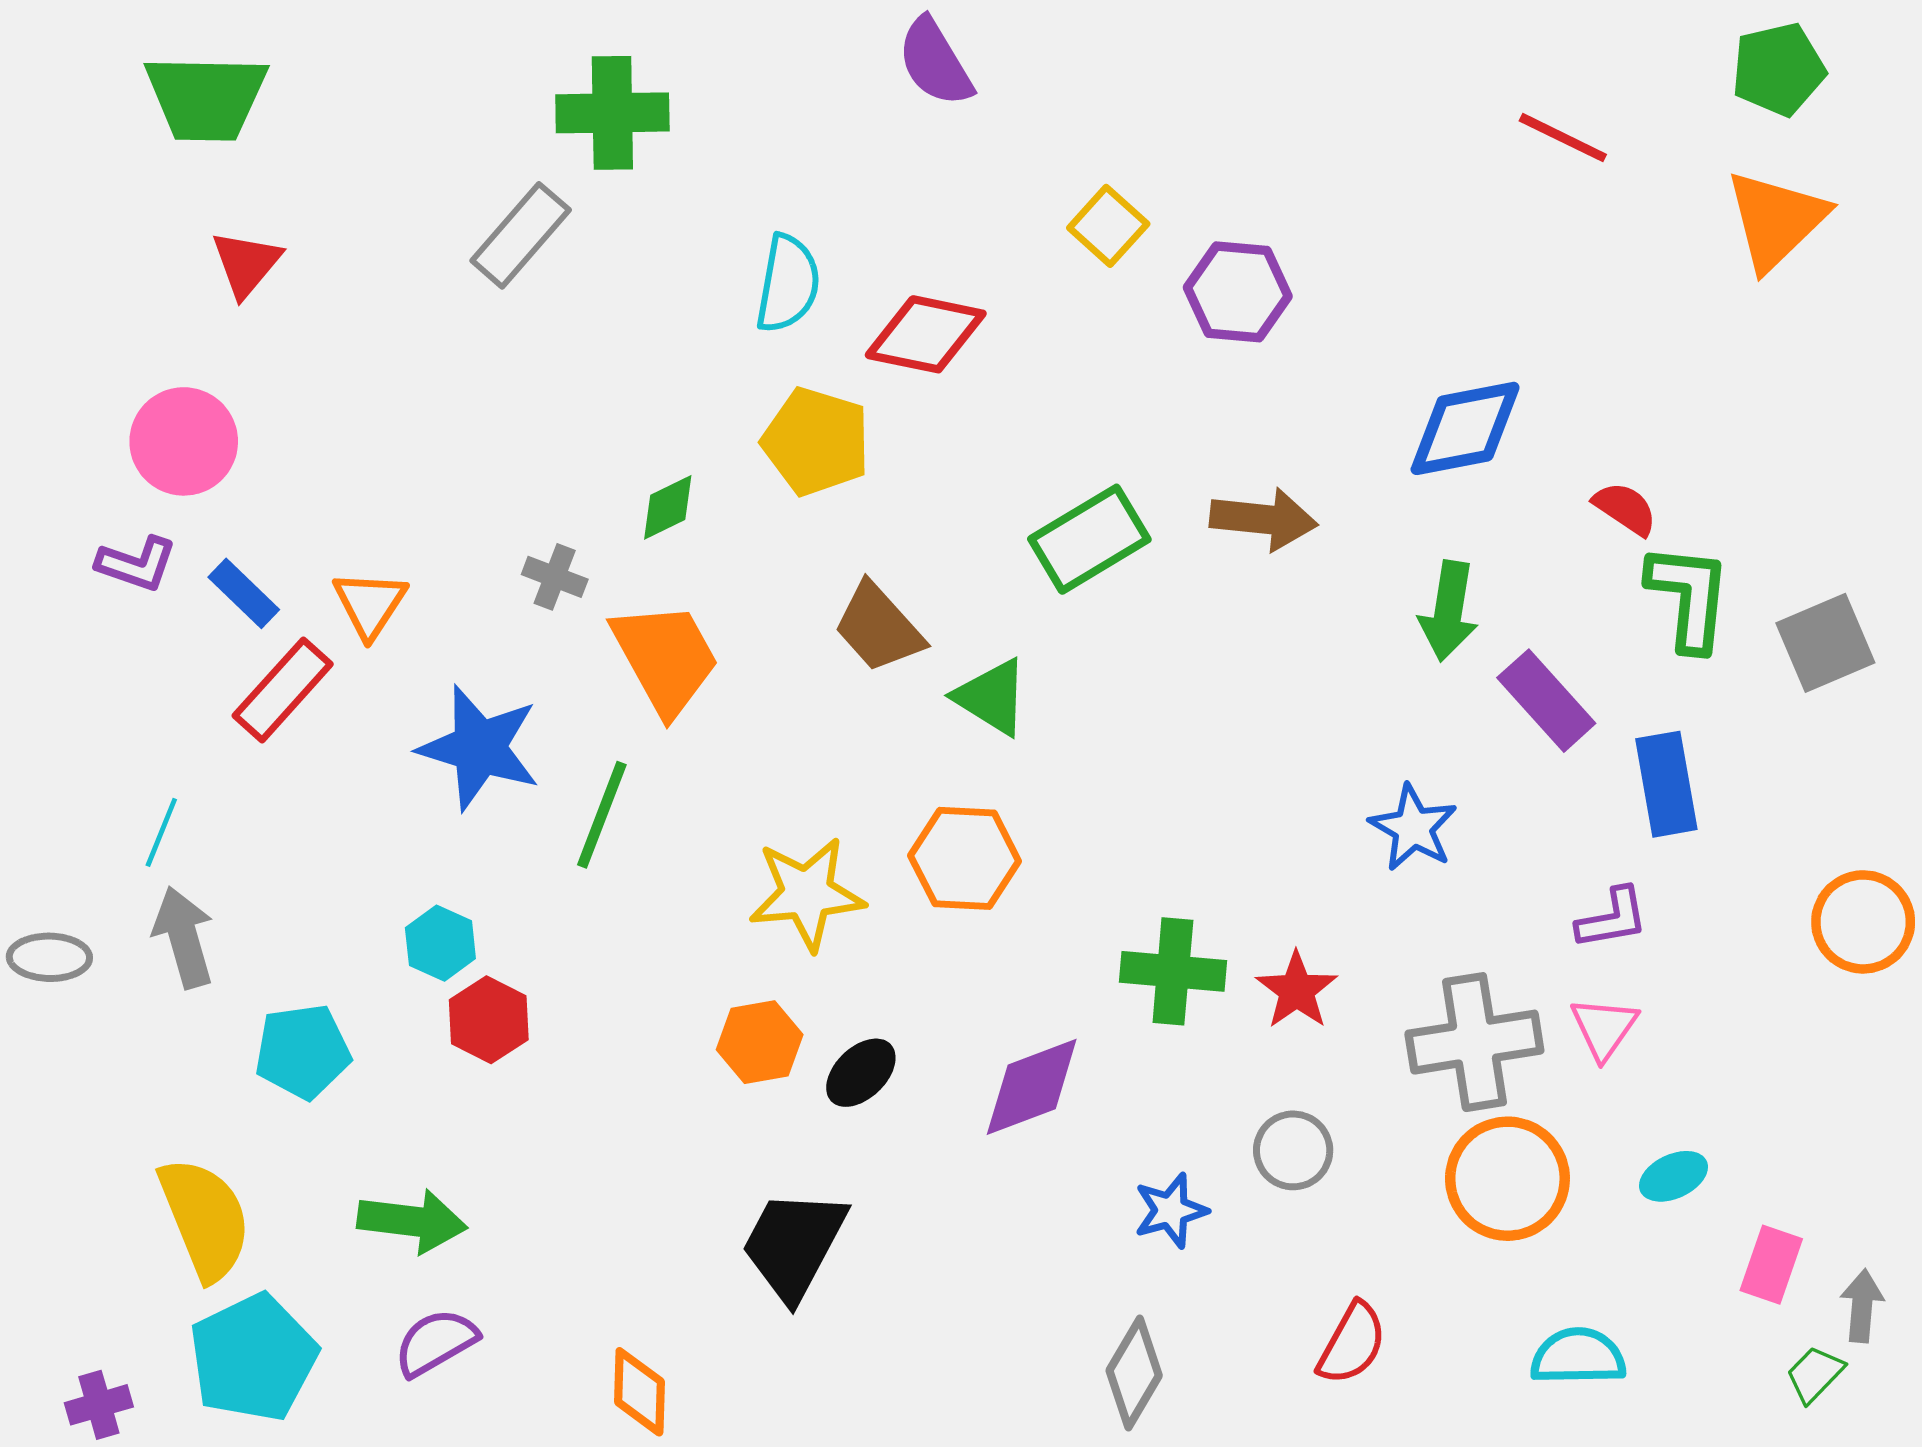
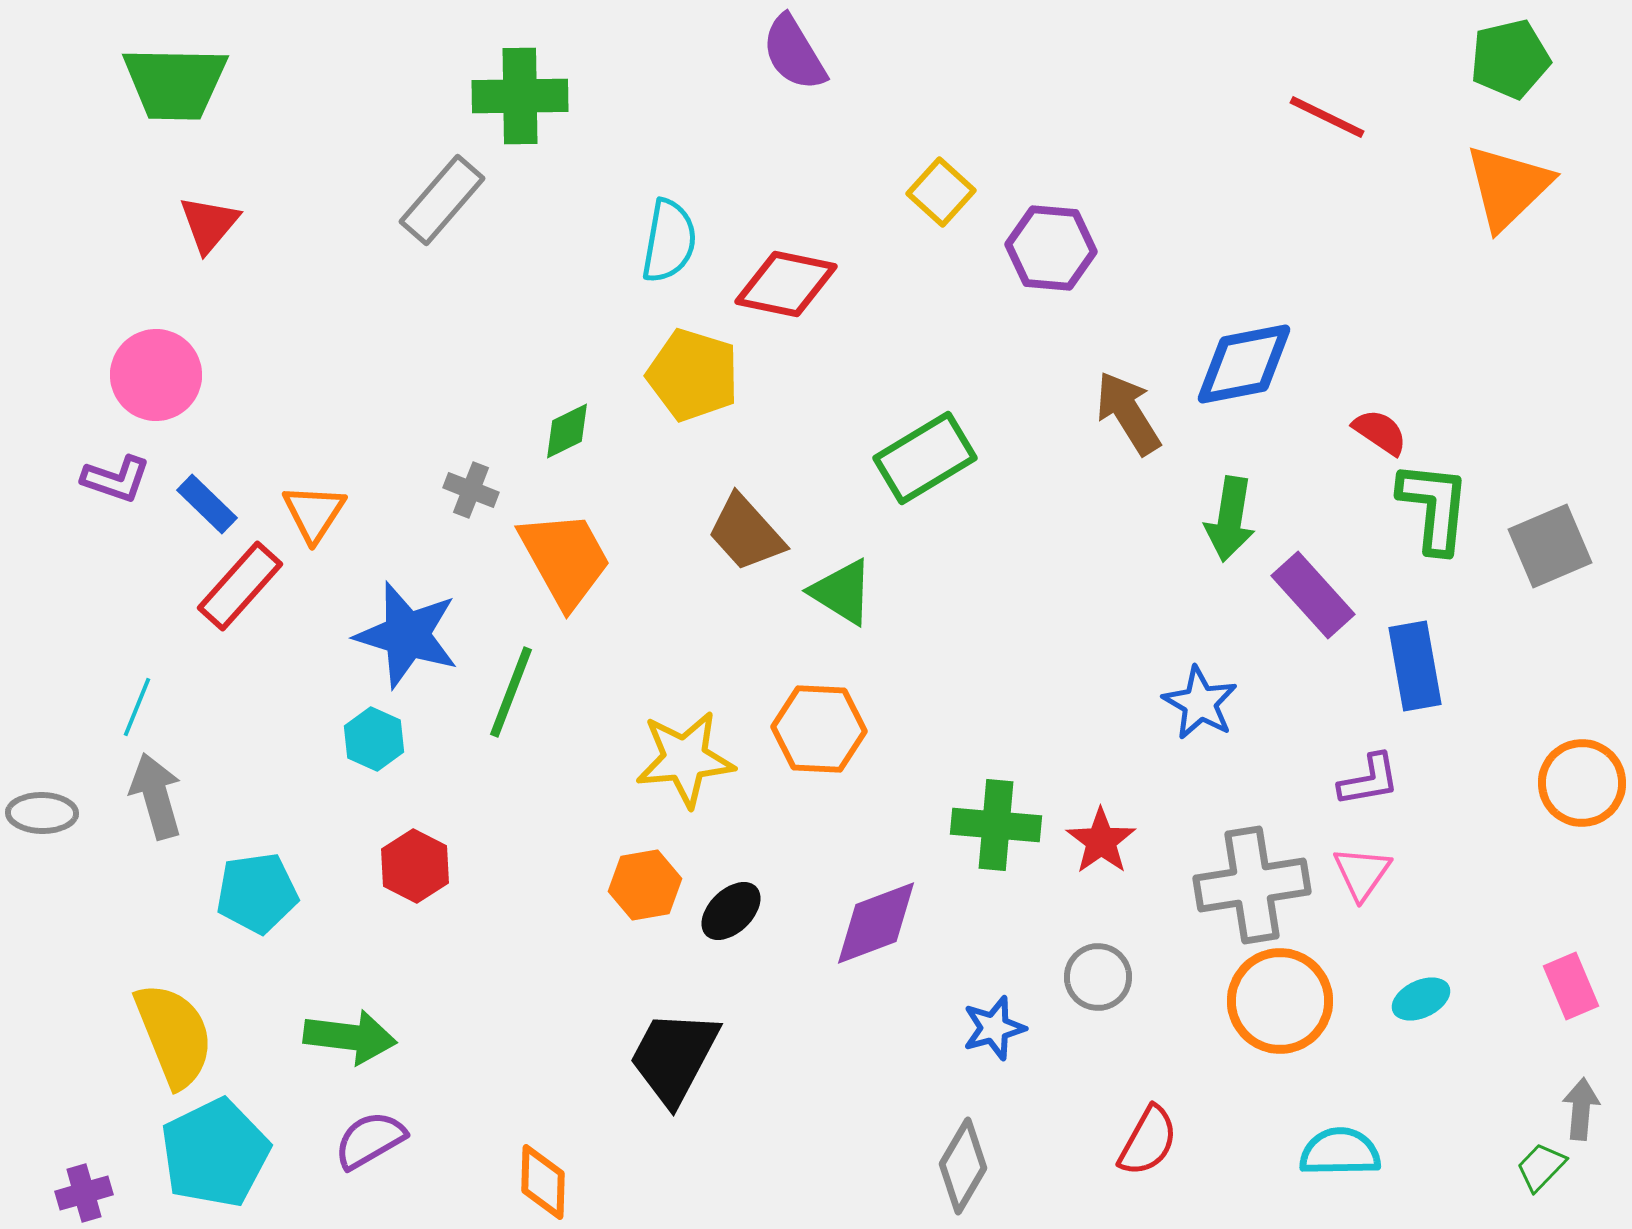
brown arrow: (1264, 519) -> (1128, 413), moved, turned -128
cyan hexagon: (440, 943) -> (374, 739), moved
pink rectangle: (1771, 1265) -> (1571, 986), moved, turned -42

